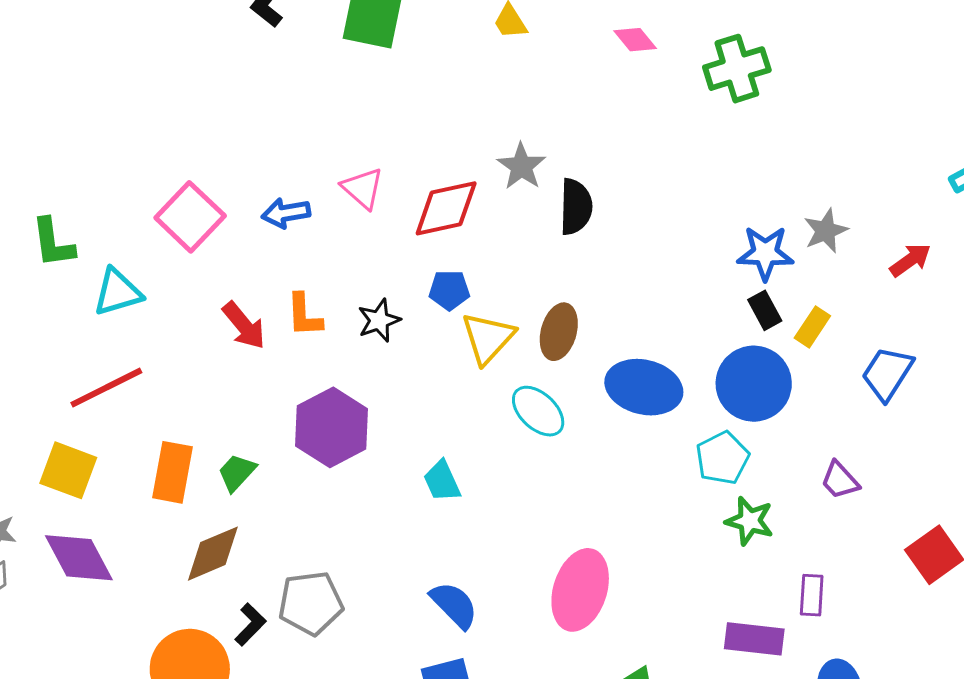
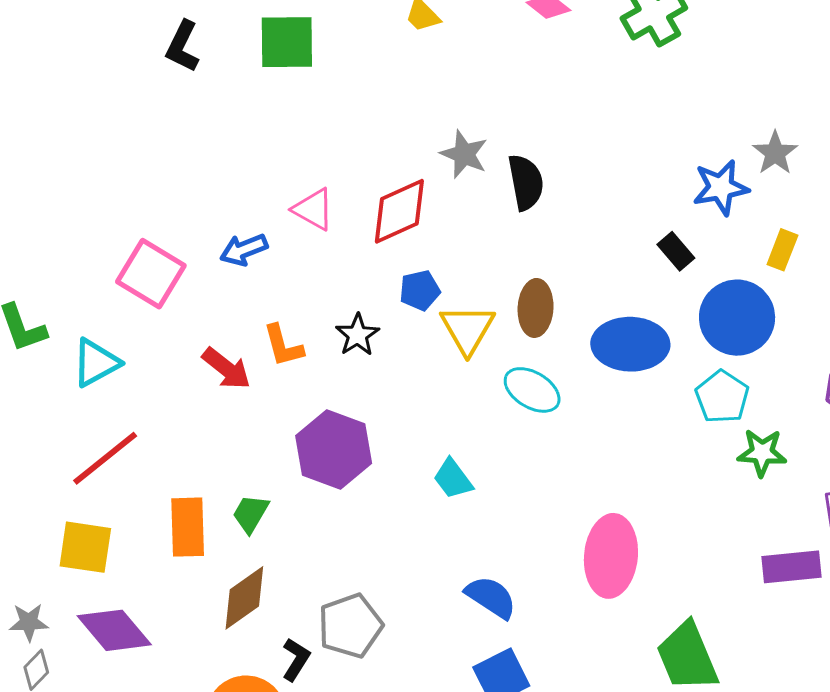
black rectangle: (765, 310) -> (676, 251), moved

